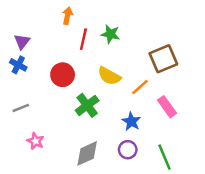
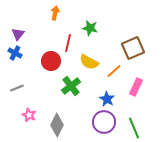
red line: (83, 39) -> (68, 43), moved
pink rectangle: (167, 107) -> (136, 87), turned 60
purple circle: (128, 150) -> (104, 122), size x1.5
gray diamond: (87, 153) -> (57, 125), moved, turned -40

